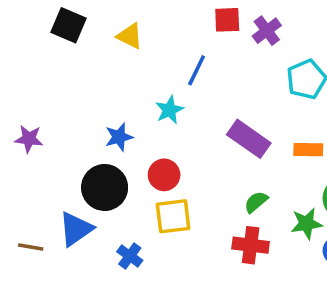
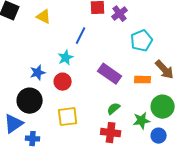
red circle: (164, 175) -> (63, 82), moved
blue cross: (130, 256) -> (33, 139), moved, turned -32

